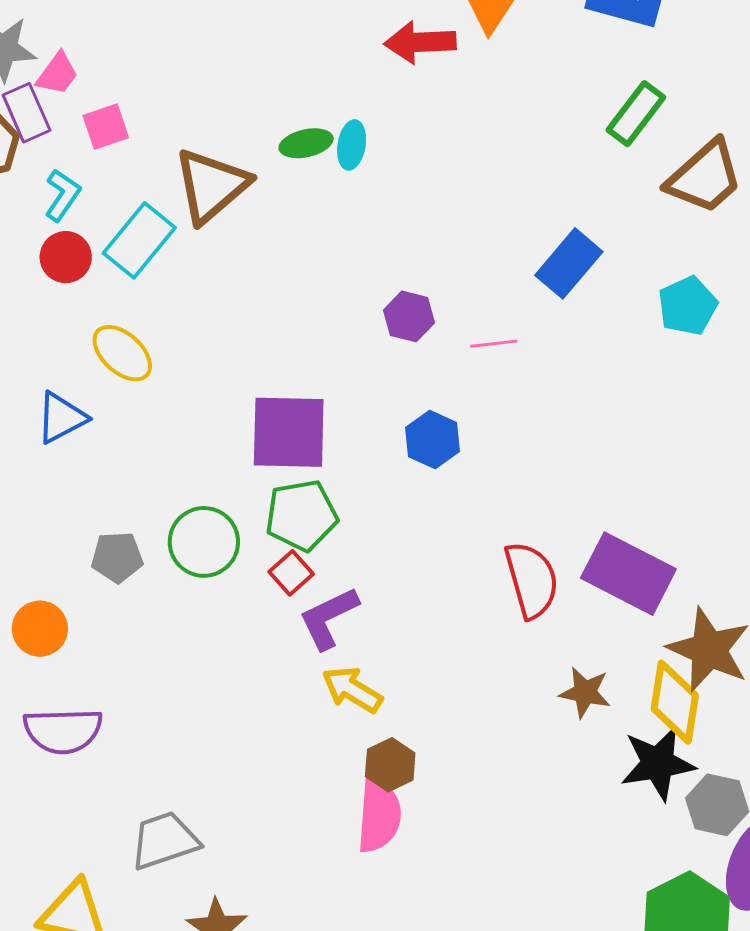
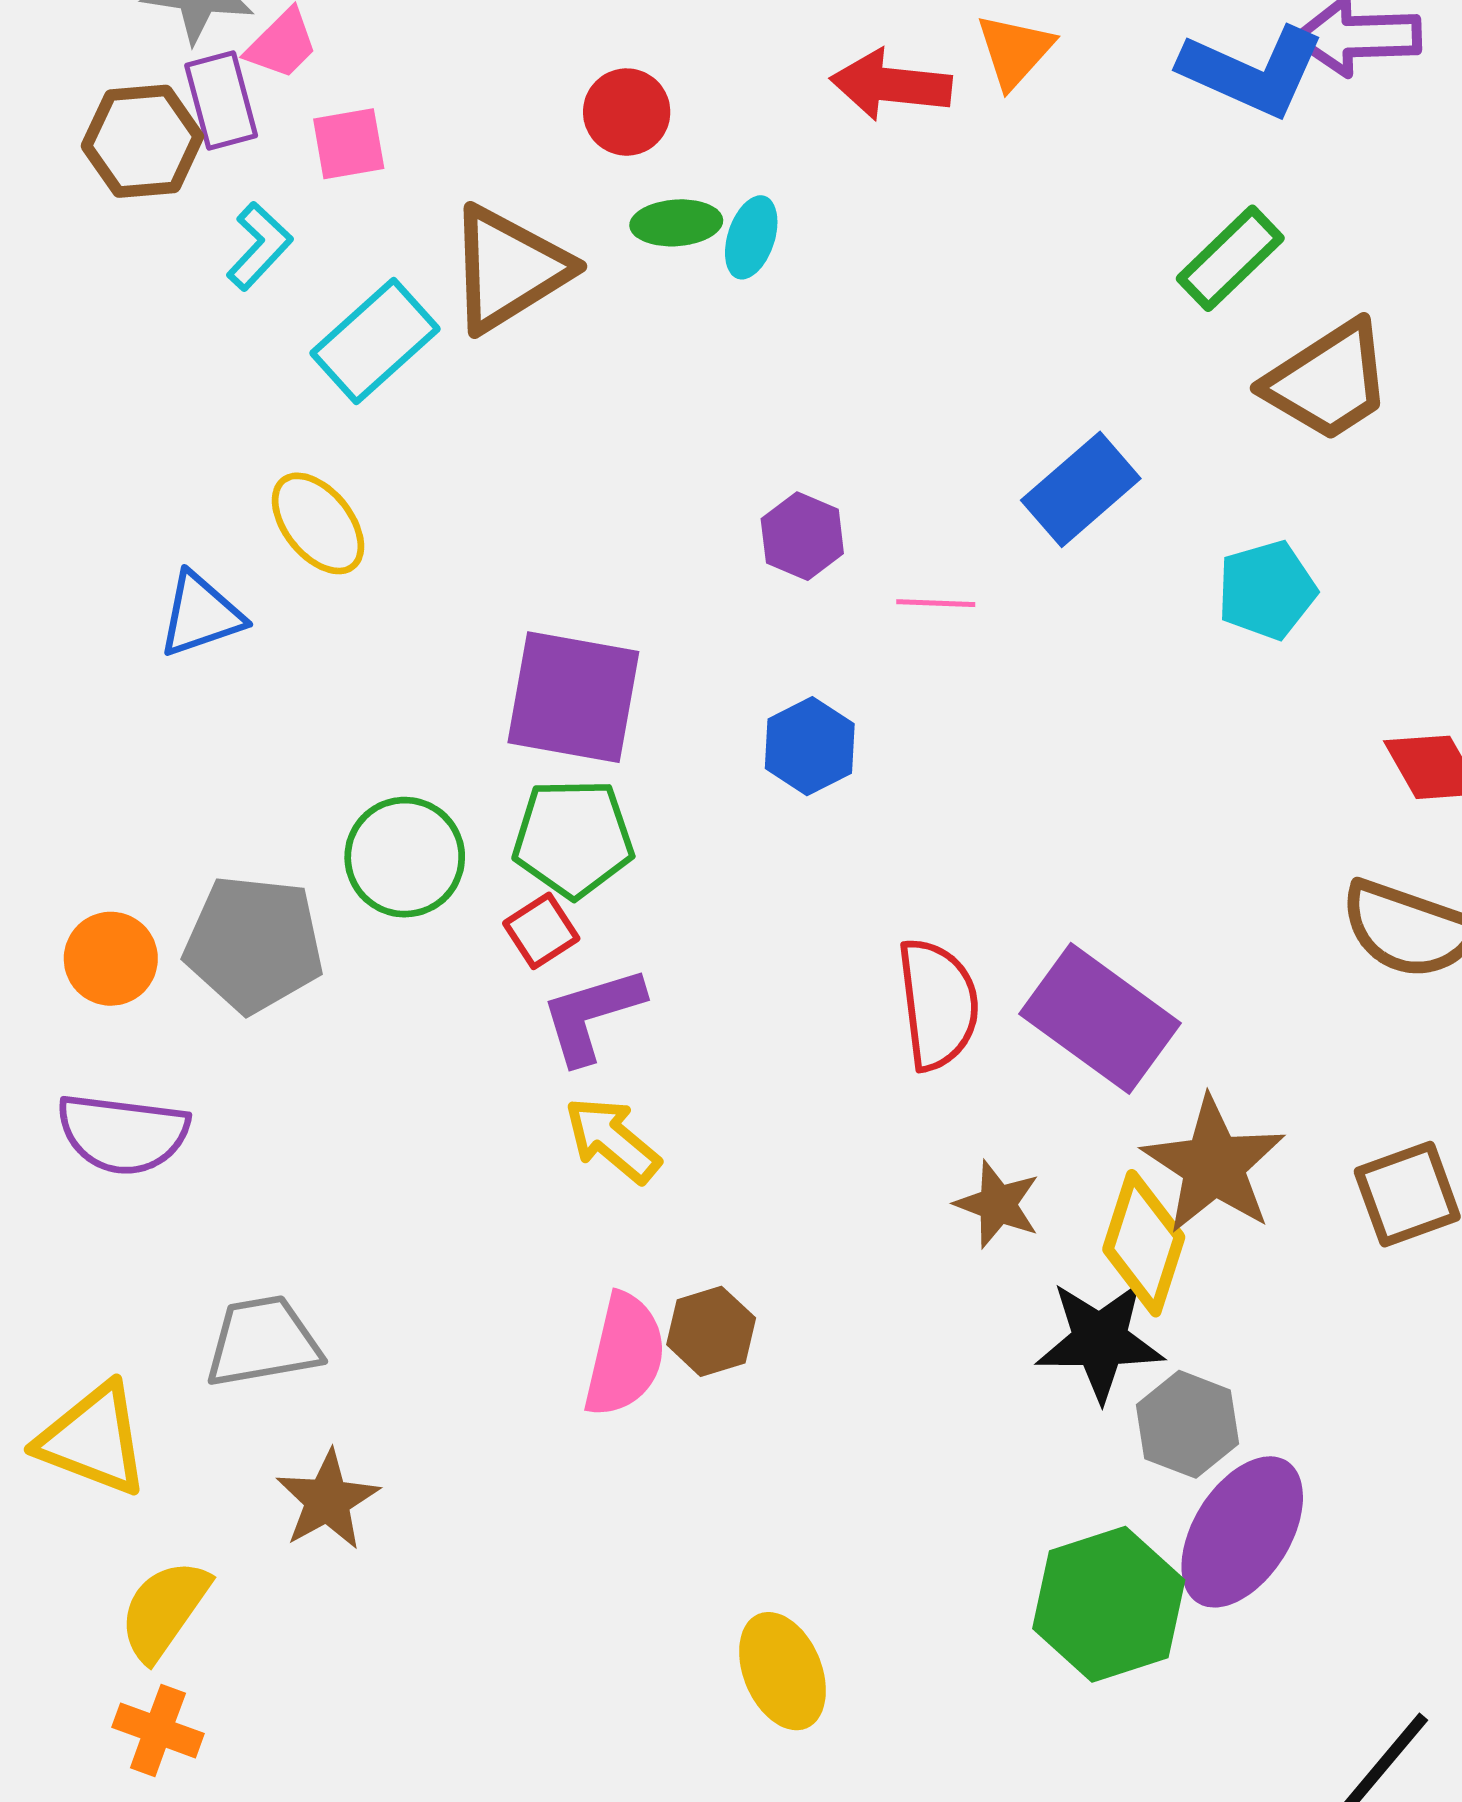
red circle: (66, 257) -> (627, 112), moved
gray pentagon: (117, 557) -> (254, 944), moved, size x1.6
brown hexagon: (390, 765) -> (711, 1331), moved

